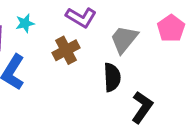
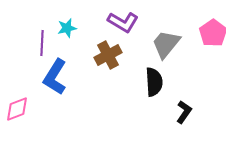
black L-shape: (142, 107) -> (184, 112), size x0.7

